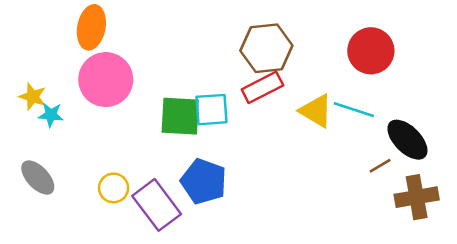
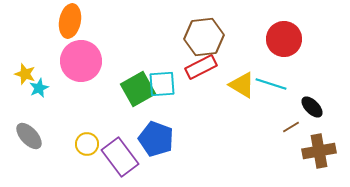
cyan star: (51, 115) -> (39, 88), turned -30
green square: (180, 116) -> (138, 89), turned -32
black ellipse: (407, 140) -> (312, 107), size x0.7

